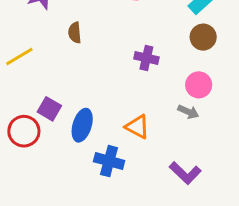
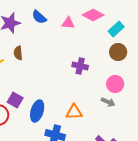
brown semicircle: (75, 33) -> (18, 53), moved
orange triangle: (137, 127) -> (74, 112), turned -30

